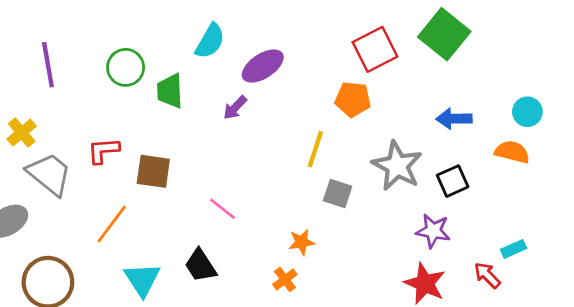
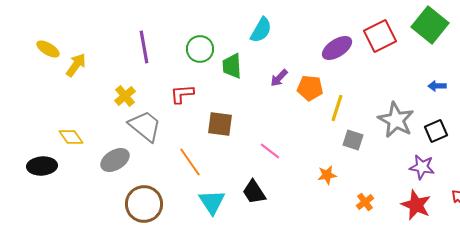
purple ellipse: (263, 66) -> (337, 48), moved
orange pentagon: (353, 99) -> (310, 88), moved
blue arrow: (454, 119) -> (437, 86), size x0.7
red L-shape: (103, 151) -> (182, 94), moved
orange line: (112, 224) -> (190, 162), turned -72
orange cross: (285, 279) -> (365, 202), moved

